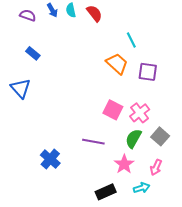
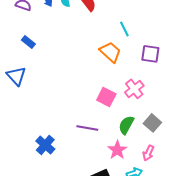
purple square: (148, 72) -> (150, 54), moved
pink cross: (140, 113) -> (134, 89), moved

